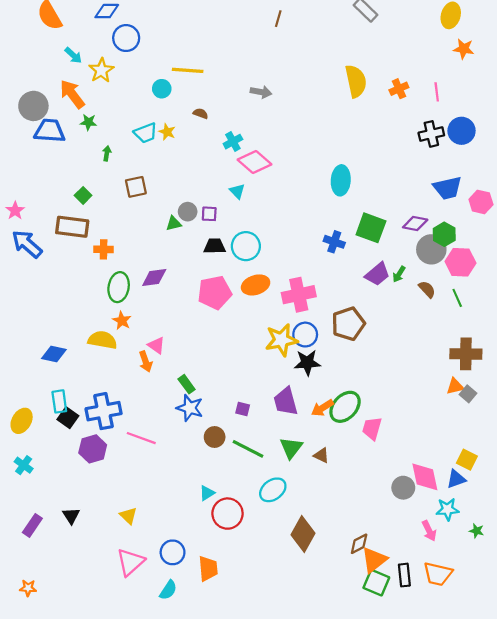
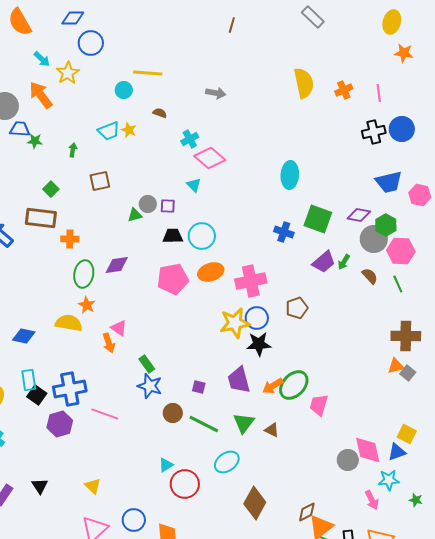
green star: (88, 122) -> (35, 141), moved
blue trapezoid: (50, 131) -> (20, 129), size x0.7
brown pentagon: (348, 324) -> (297, 308), size x0.7

